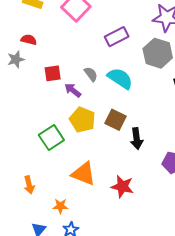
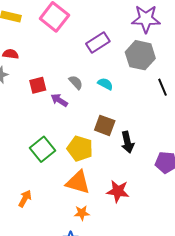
cyan semicircle: (120, 78) -> (105, 84), size x0.6
yellow pentagon: (82, 120) -> (80, 149), moved
orange arrow: (29, 185) -> (25, 199), turned -132
orange star: (60, 206) -> (82, 213), moved

